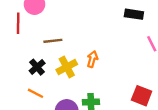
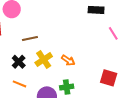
orange arrow: (92, 59) -> (68, 60), moved, turned 112

